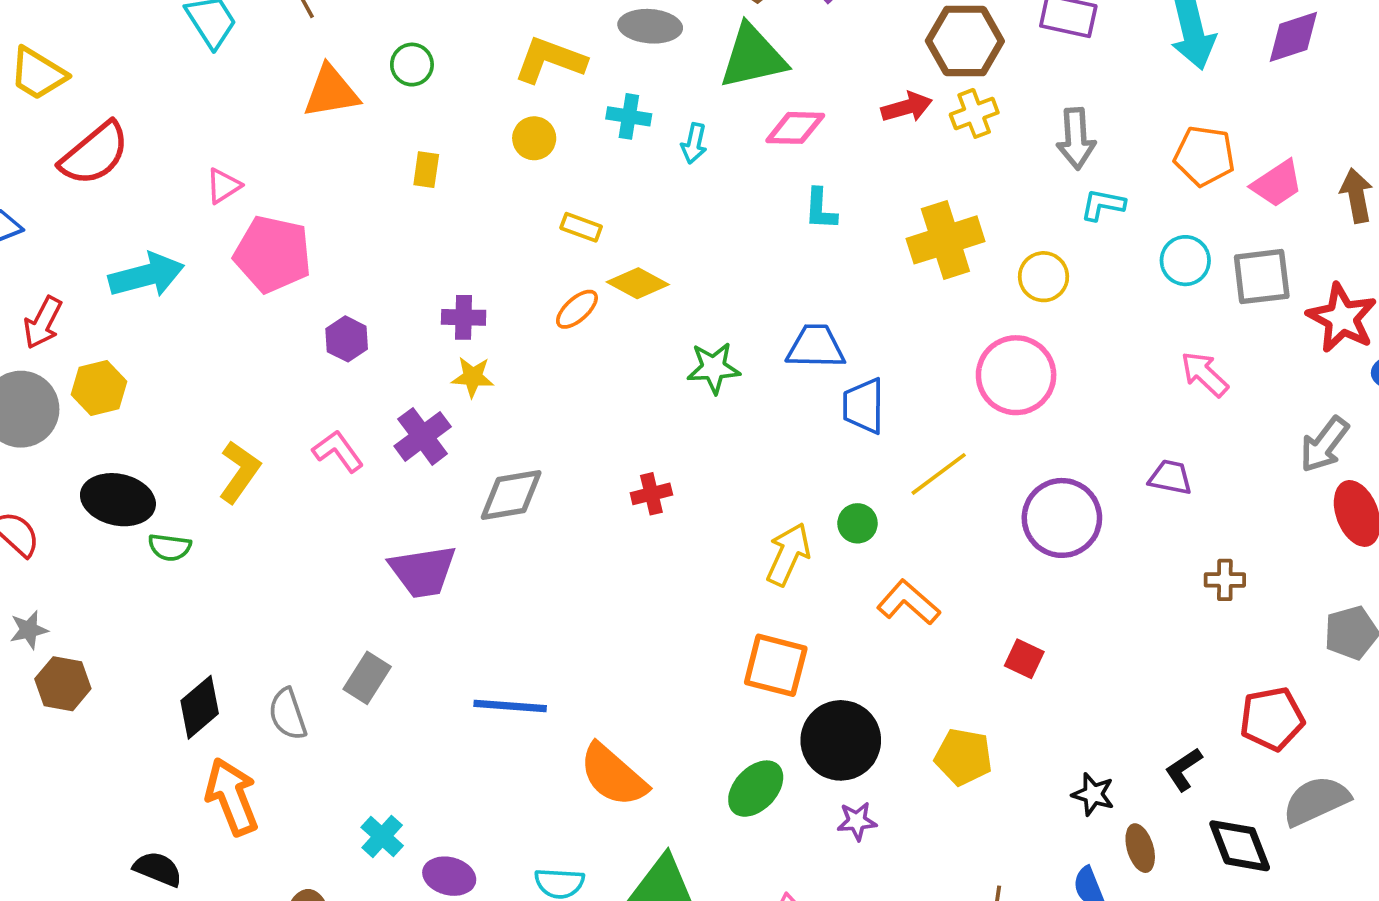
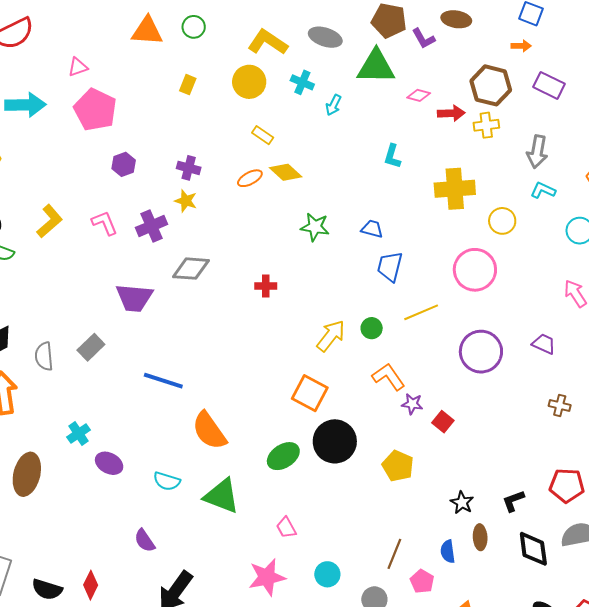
pink diamond: (795, 128) -> (419, 95), moved, size x0.7
yellow circle: (534, 138) -> (249, 82), size x1.4
blue trapezoid: (816, 347) -> (372, 229), size x0.7
purple star: (857, 821) -> (412, 404), moved

